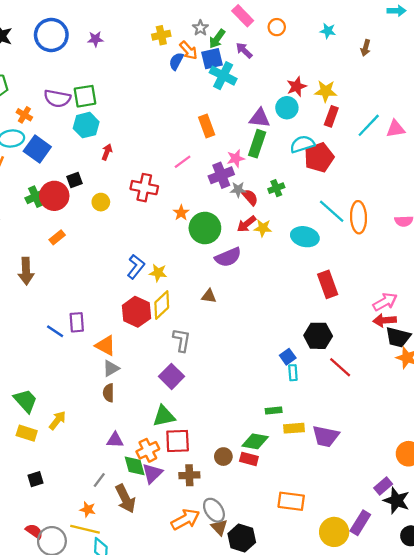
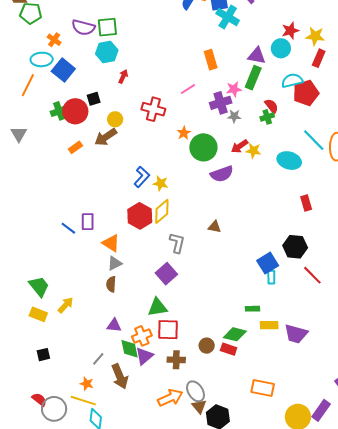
red semicircle: (250, 197) -> (271, 106), moved
brown arrow: (26, 271) -> (106, 137), moved, turned 55
red rectangle: (328, 284) -> (306, 203), size x0.7
brown triangle: (209, 296) -> (215, 227), moved
blue square: (288, 357) -> (268, 263), size x1.5

